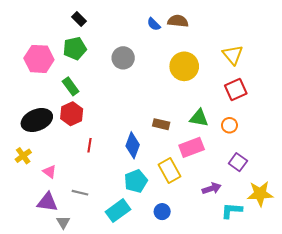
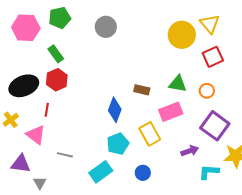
yellow circle: (184, 66) -> (182, 35), moved
red line: (89, 145) -> (47, 110), moved
purple square: (238, 162) -> (215, 126), size x1.6
pink triangle: (49, 172) -> (36, 135), size x1.5
purple triangle: (47, 202) -> (21, 164), moved
gray triangle: (63, 222) -> (40, 183), moved

